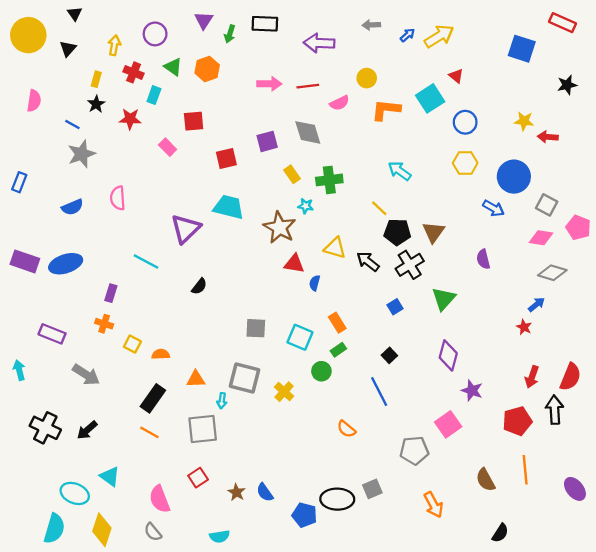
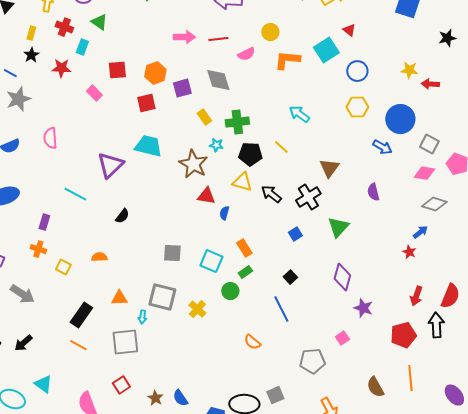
orange hexagon: (207, 69) -> (155, 73), moved
black pentagon: (397, 232) -> (250, 154), moved
orange semicircle: (161, 354) -> (99, 257), moved
pink square: (448, 424) -> (342, 338), size x0.6

